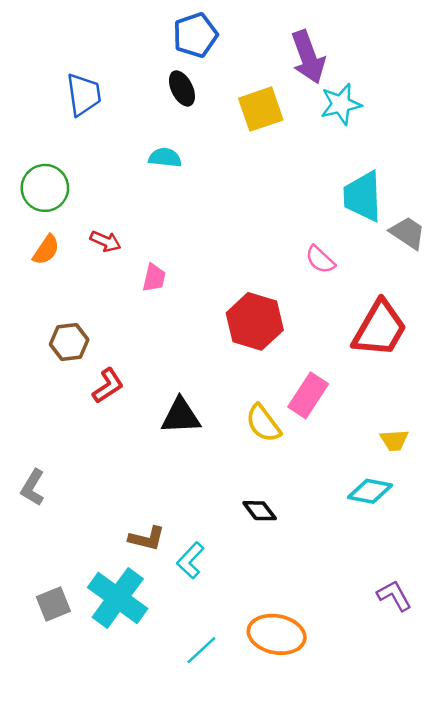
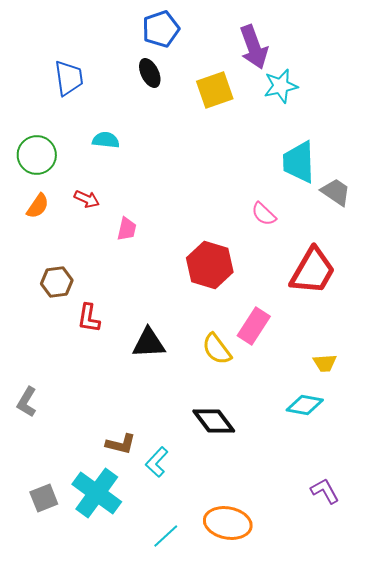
cyan semicircle: (165, 158) -> (106, 140), moved
red L-shape: (108, 386) -> (89, 318), turned 132
black diamond: (260, 511) -> (214, 421), size x1.5

